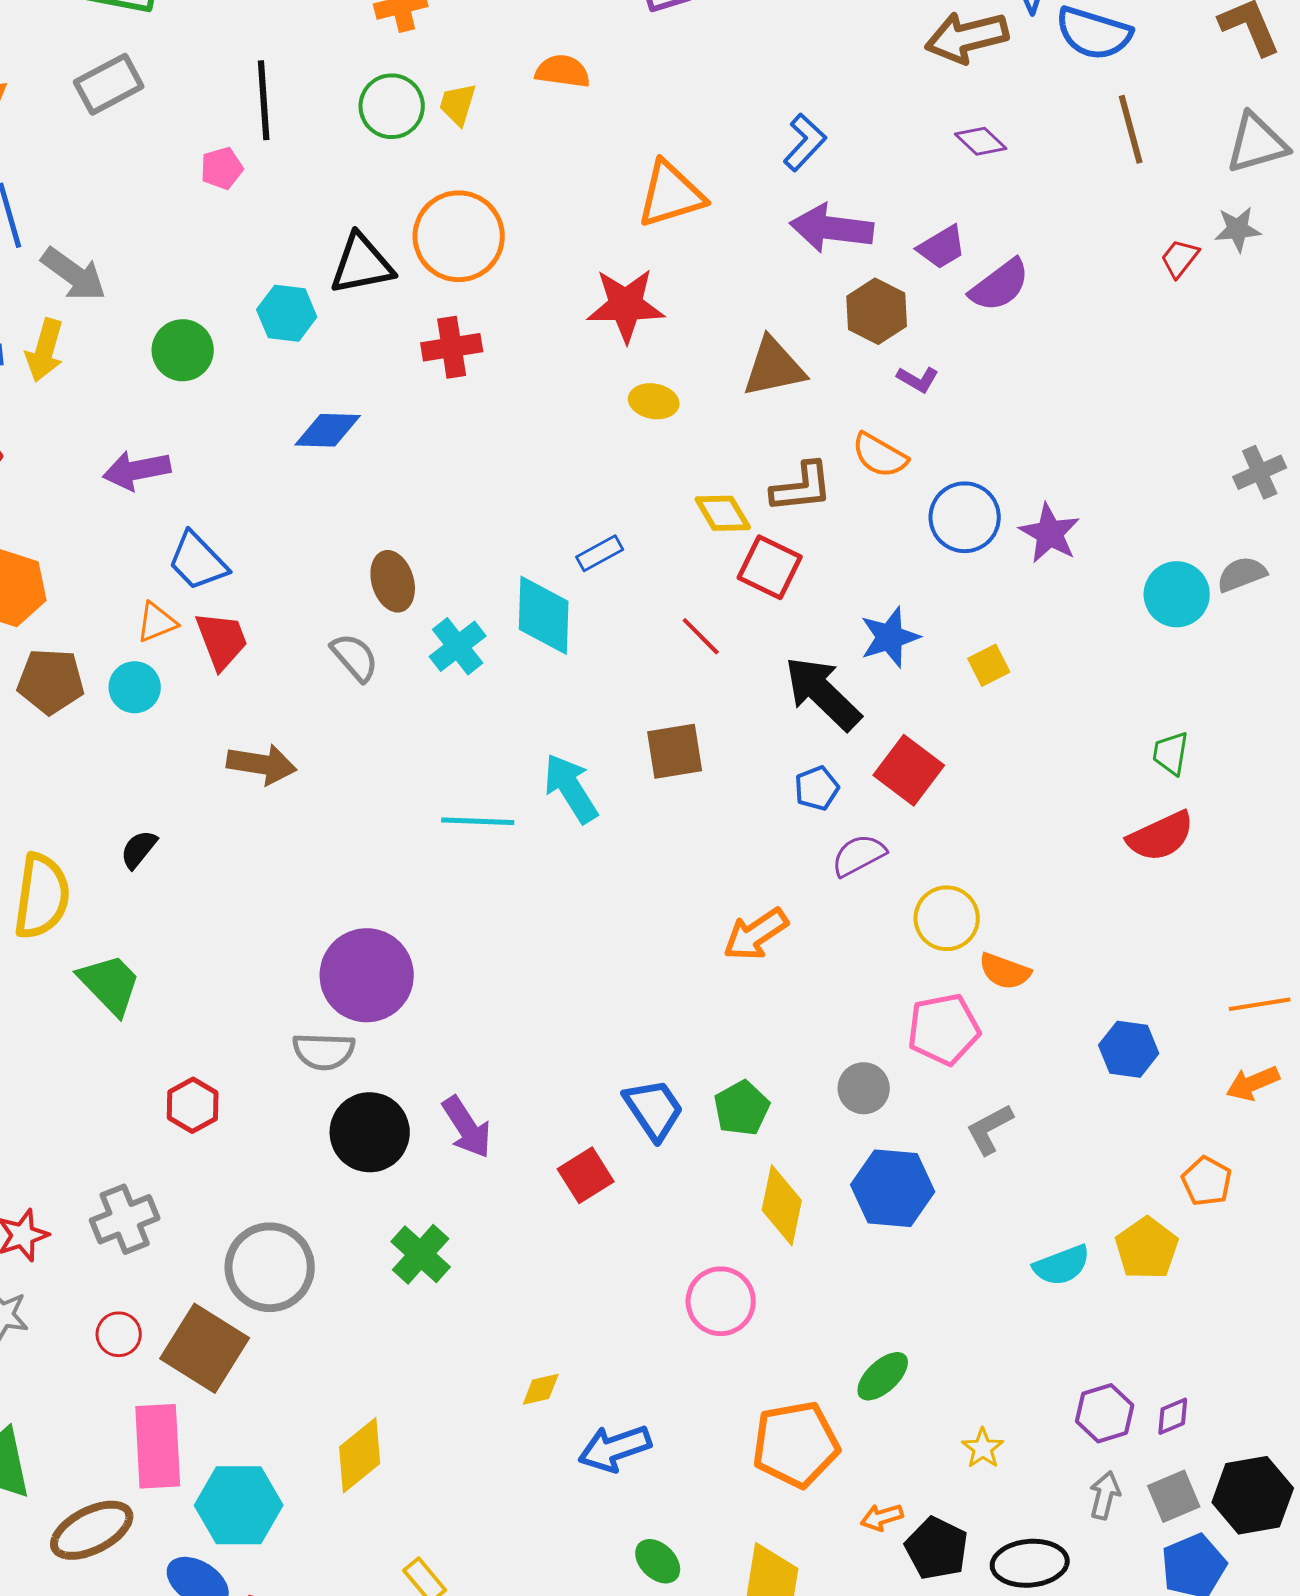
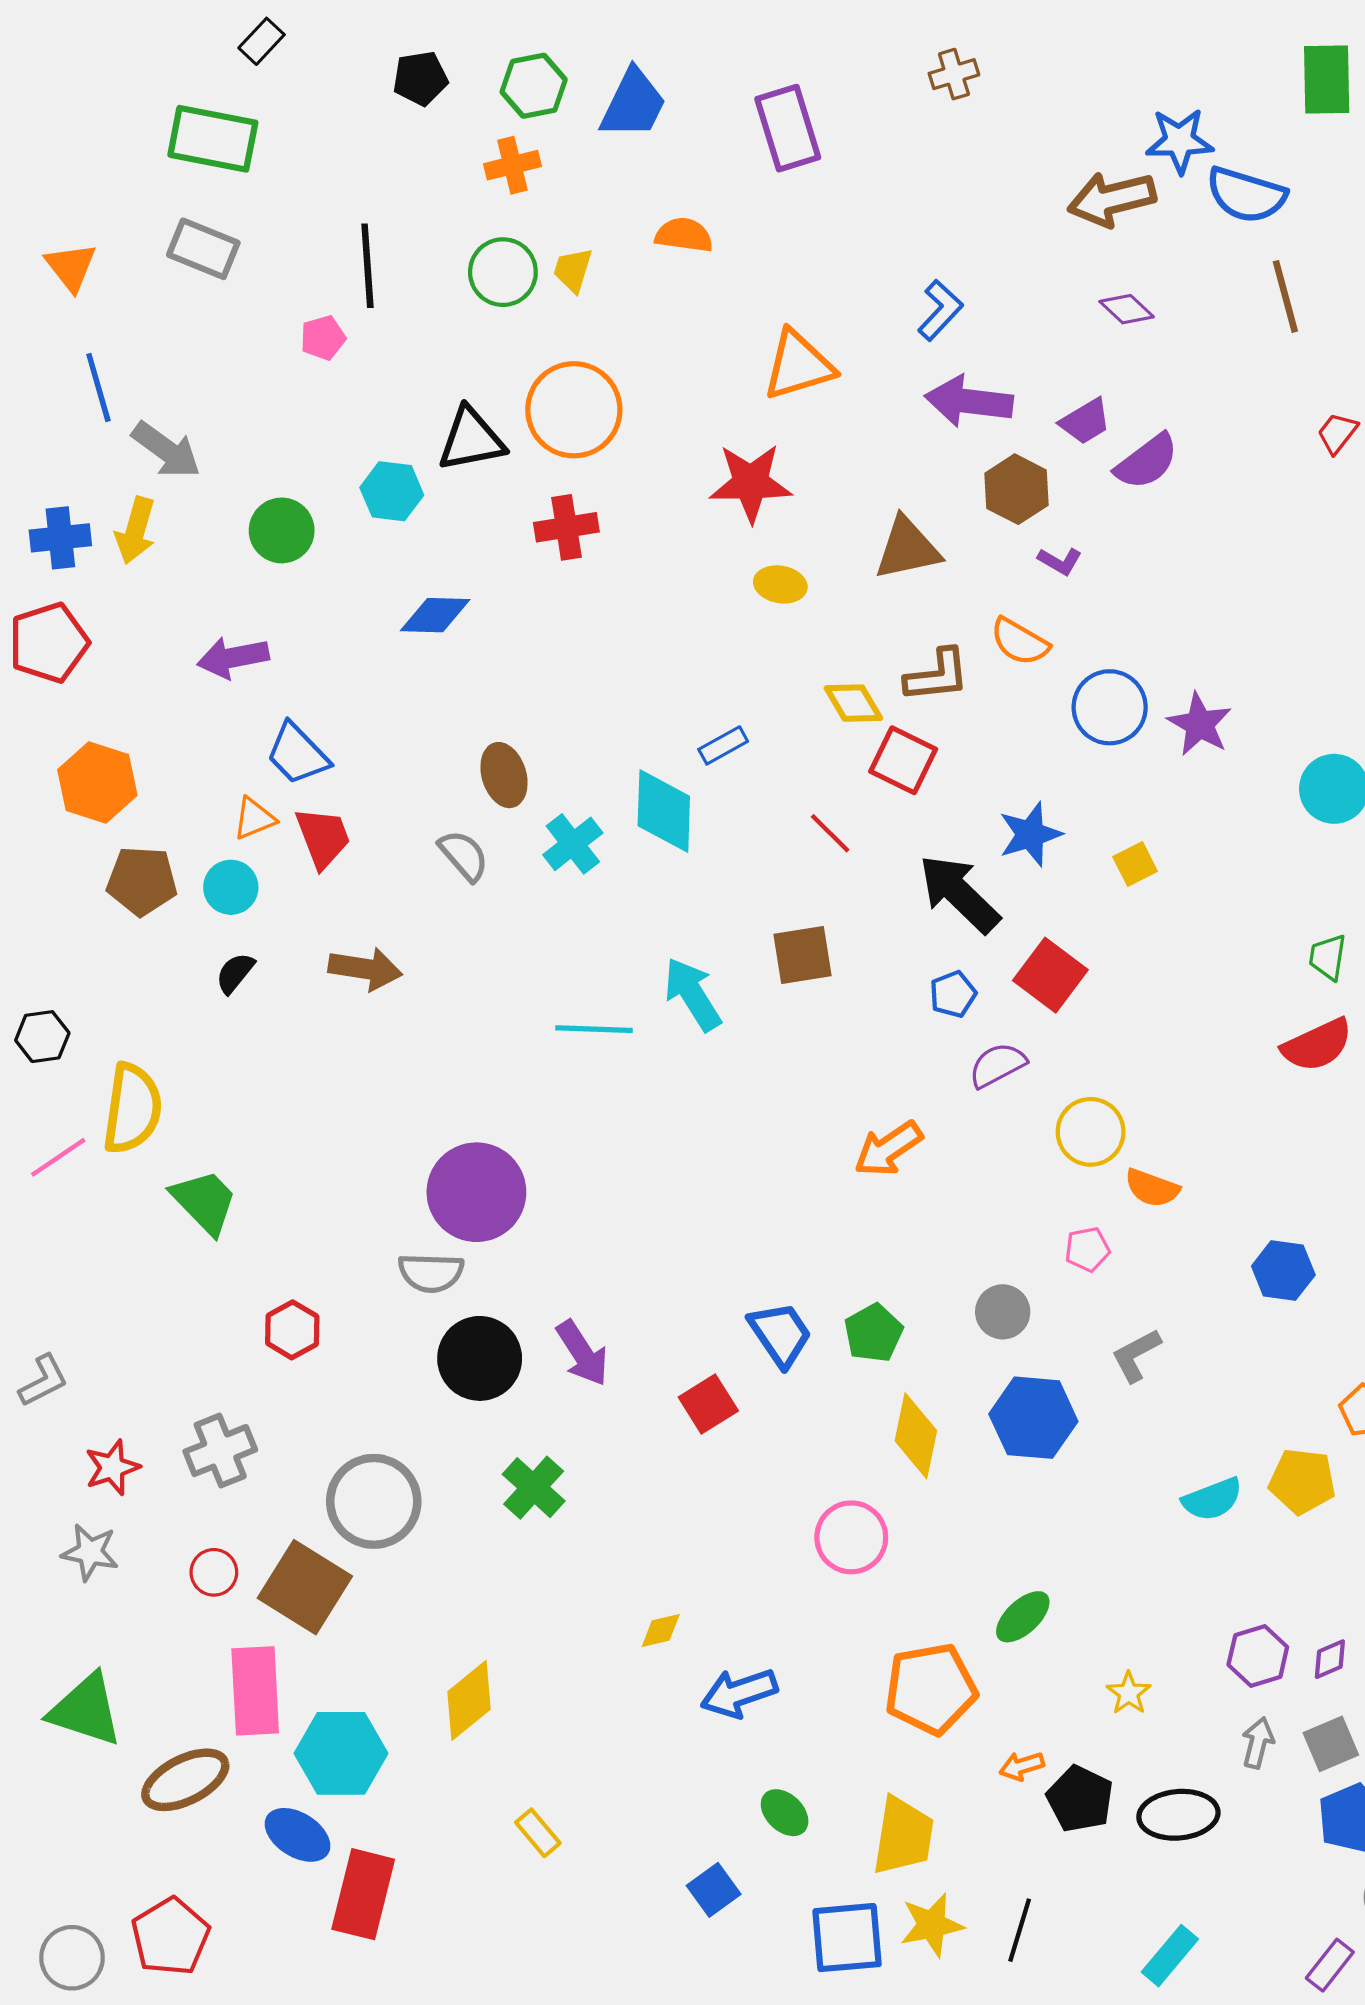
gray rectangle: (109, 84) -> (203, 249), turned 50
black semicircle: (139, 849) -> (235, 973), moved
pink pentagon: (944, 1029) -> (1087, 1249), size x0.6
yellow pentagon: (1147, 1248) -> (1302, 1481), turned -30

